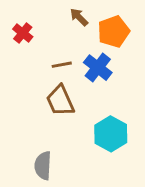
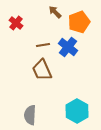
cyan hexagon: (111, 134) -> (77, 111), moved

